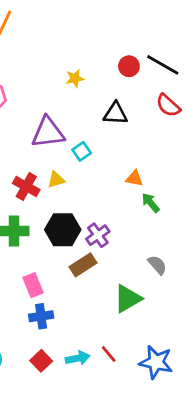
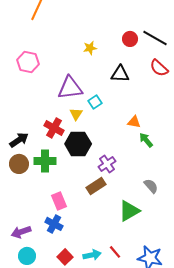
yellow triangle: (56, 180) -> (76, 114), moved, turned -40
black hexagon: (63, 230) -> (78, 144), moved
blue cross: (41, 316) -> (54, 224), moved, turned 36

